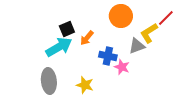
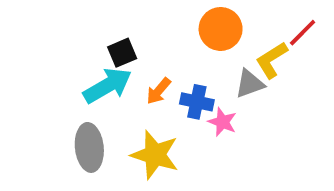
orange arrow: (87, 38) -> (159, 91), moved
yellow star: (85, 85) -> (155, 155), size x1.5

